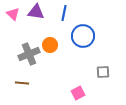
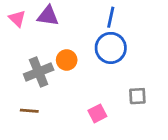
blue line: (64, 13) -> (111, 17), moved
pink square: (78, 93) -> (97, 113), moved

